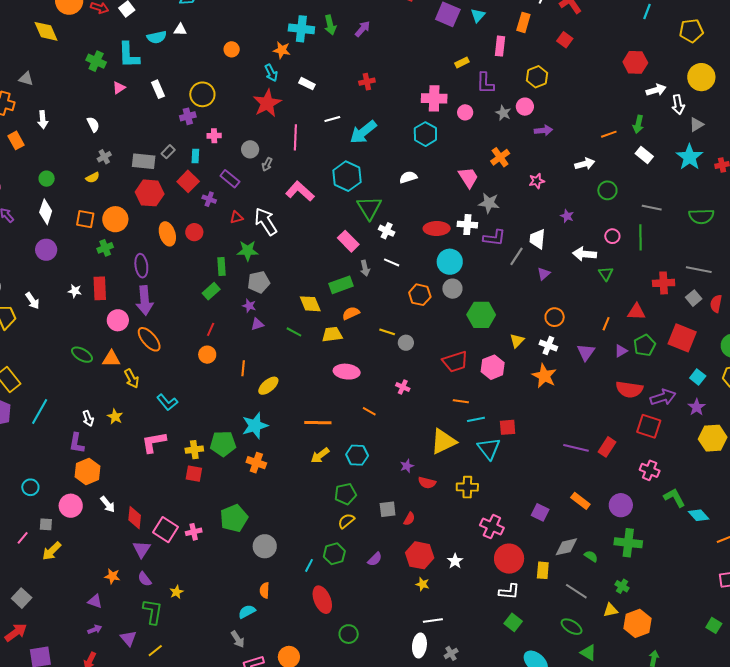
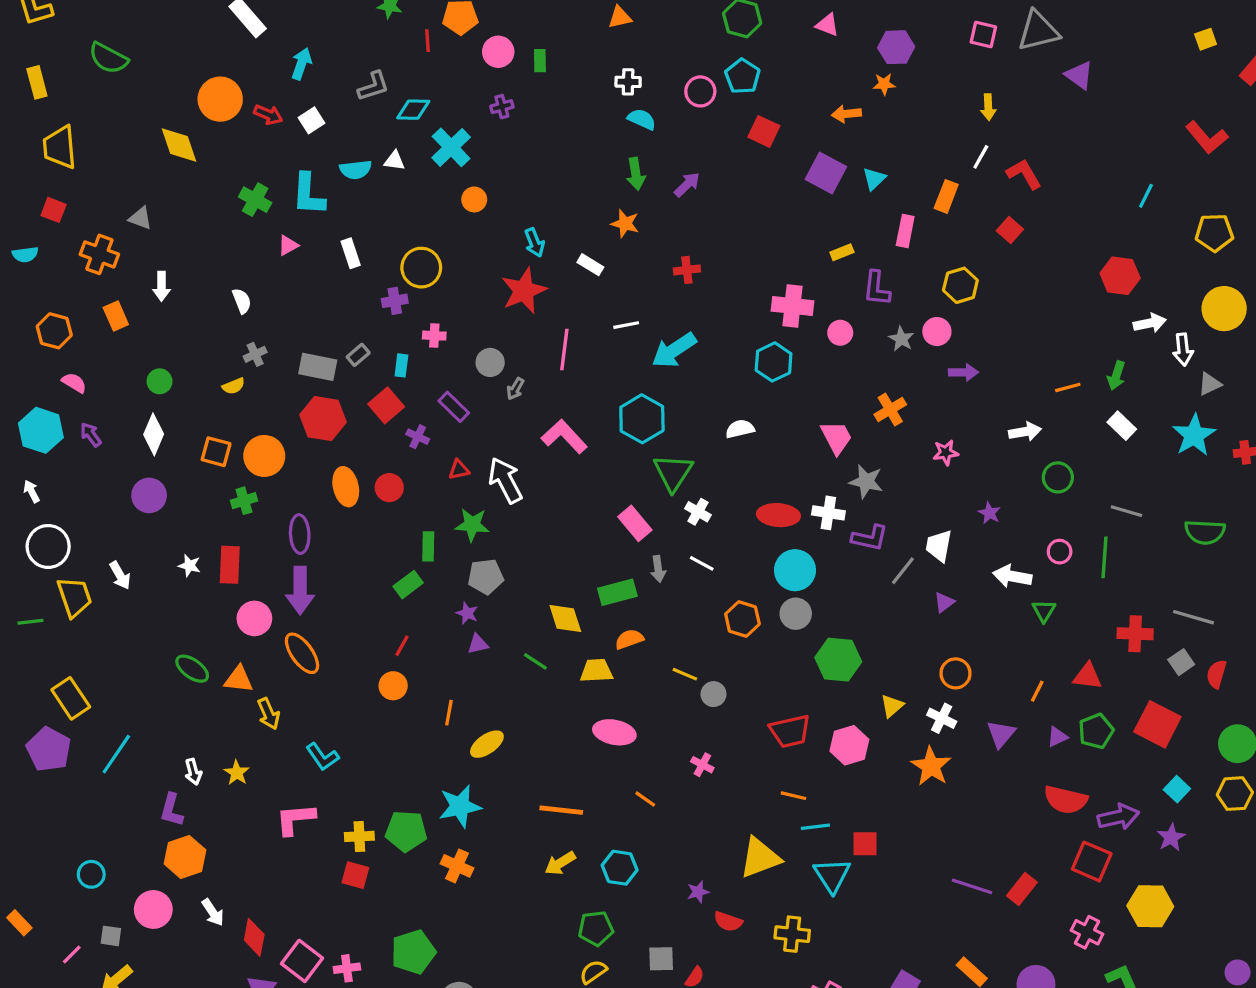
cyan cross: (301, 29) -> (451, 147), moved, turned 35
orange star: (282, 50) -> (625, 224), moved
yellow hexagon: (713, 438) -> (1150, 906), moved

